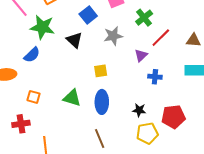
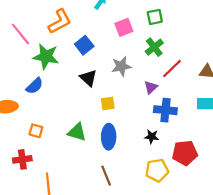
blue square: (88, 15) -> (84, 45), moved
black triangle: (74, 40) -> (88, 78), moved
blue cross: (155, 77) -> (165, 110), size x1.5
black star: (139, 110) -> (152, 137), moved

